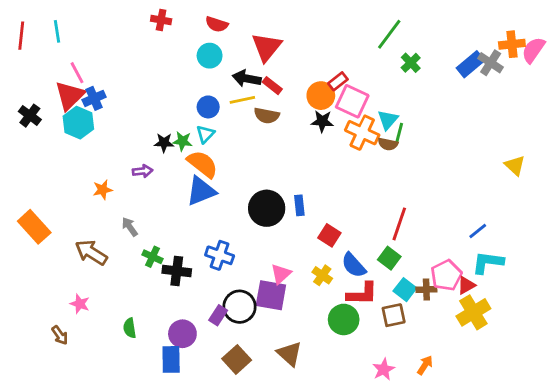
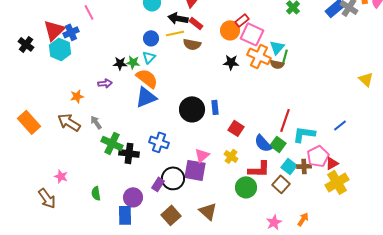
pink line: (77, 73) -> (89, 12), moved
black star: (322, 121) -> (231, 62), moved
brown arrow: (91, 252) -> (69, 122), moved
green cross: (153, 257) -> (112, 143), size x1.5
cyan L-shape: (488, 262) -> (304, 134), moved
blue semicircle: (354, 265) -> (263, 143), moved
brown square: (394, 315) -> (281, 184), turned -36
brown arrow: (60, 335) -> (47, 198), size x1.5

